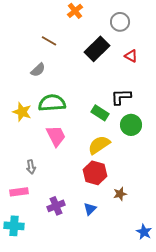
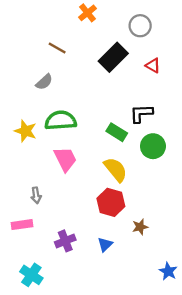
yellow semicircle: (99, 145) -> (116, 170), turned 85
cyan cross: (14, 226) -> (31, 275), moved, turned 30

